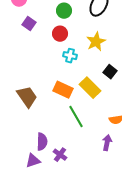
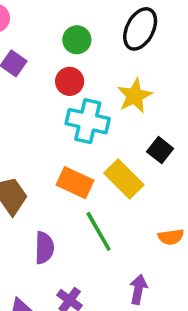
cyan cross: (70, 56) -> (88, 121), size x1.6
purple semicircle: (42, 142) -> (44, 248), moved
purple arrow: (107, 143) -> (138, 289), moved

